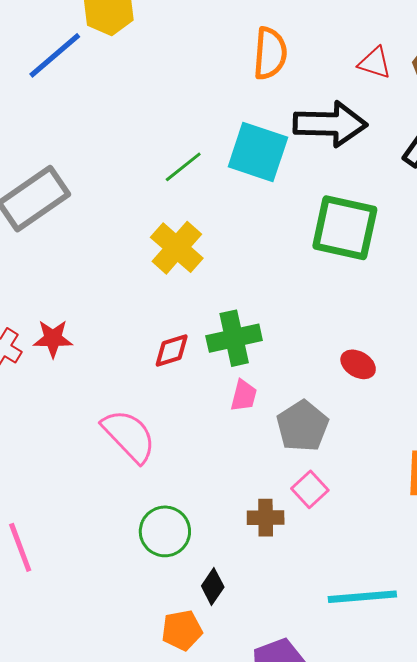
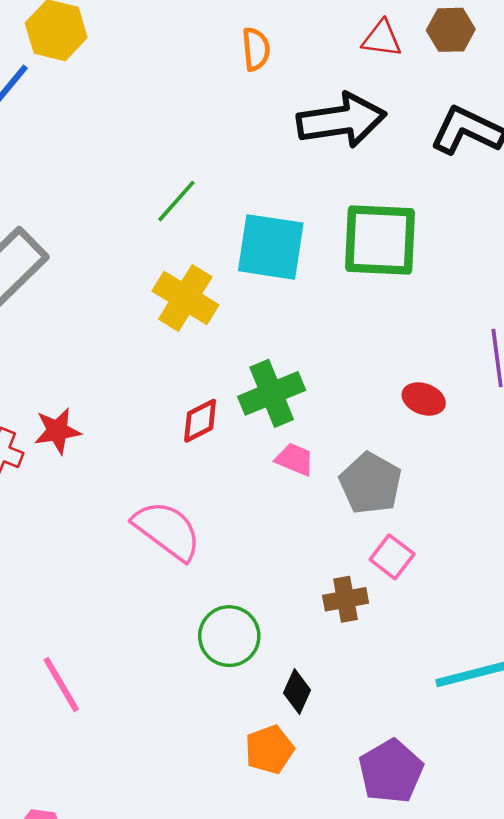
orange semicircle: (270, 53) -> (256, 49), size x0.7
cyan square: (258, 152) -> (271, 247), moved
pink trapezoid: (244, 396) -> (295, 459), turned -72

